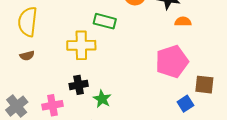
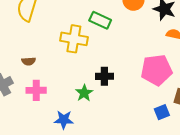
brown semicircle: (27, 56) -> (29, 61), moved
black cross: (79, 85) -> (104, 76), moved

